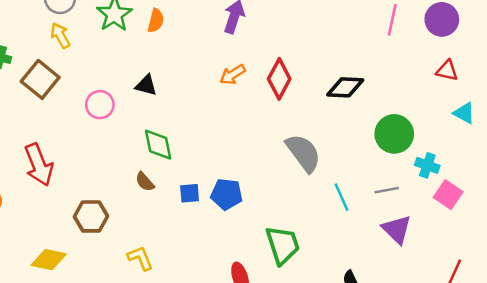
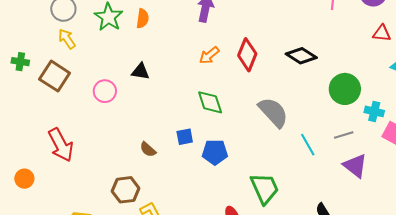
black diamond: (345, 87) -> (301, 56), turned 36
green diamond: (158, 145) -> (210, 102), moved
blue square: (190, 193) -> (185, 137), moved
brown hexagon: (91, 216) -> (126, 190), moved

